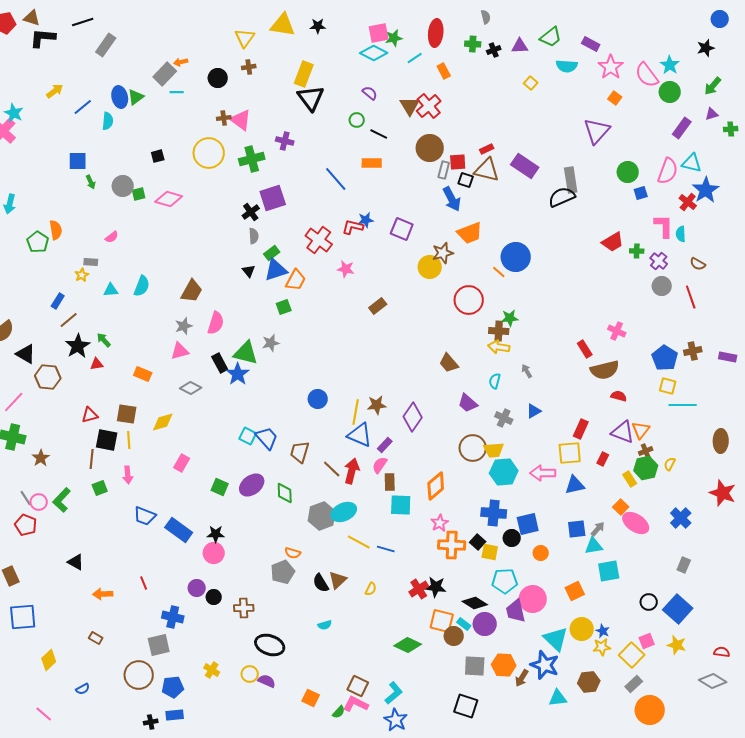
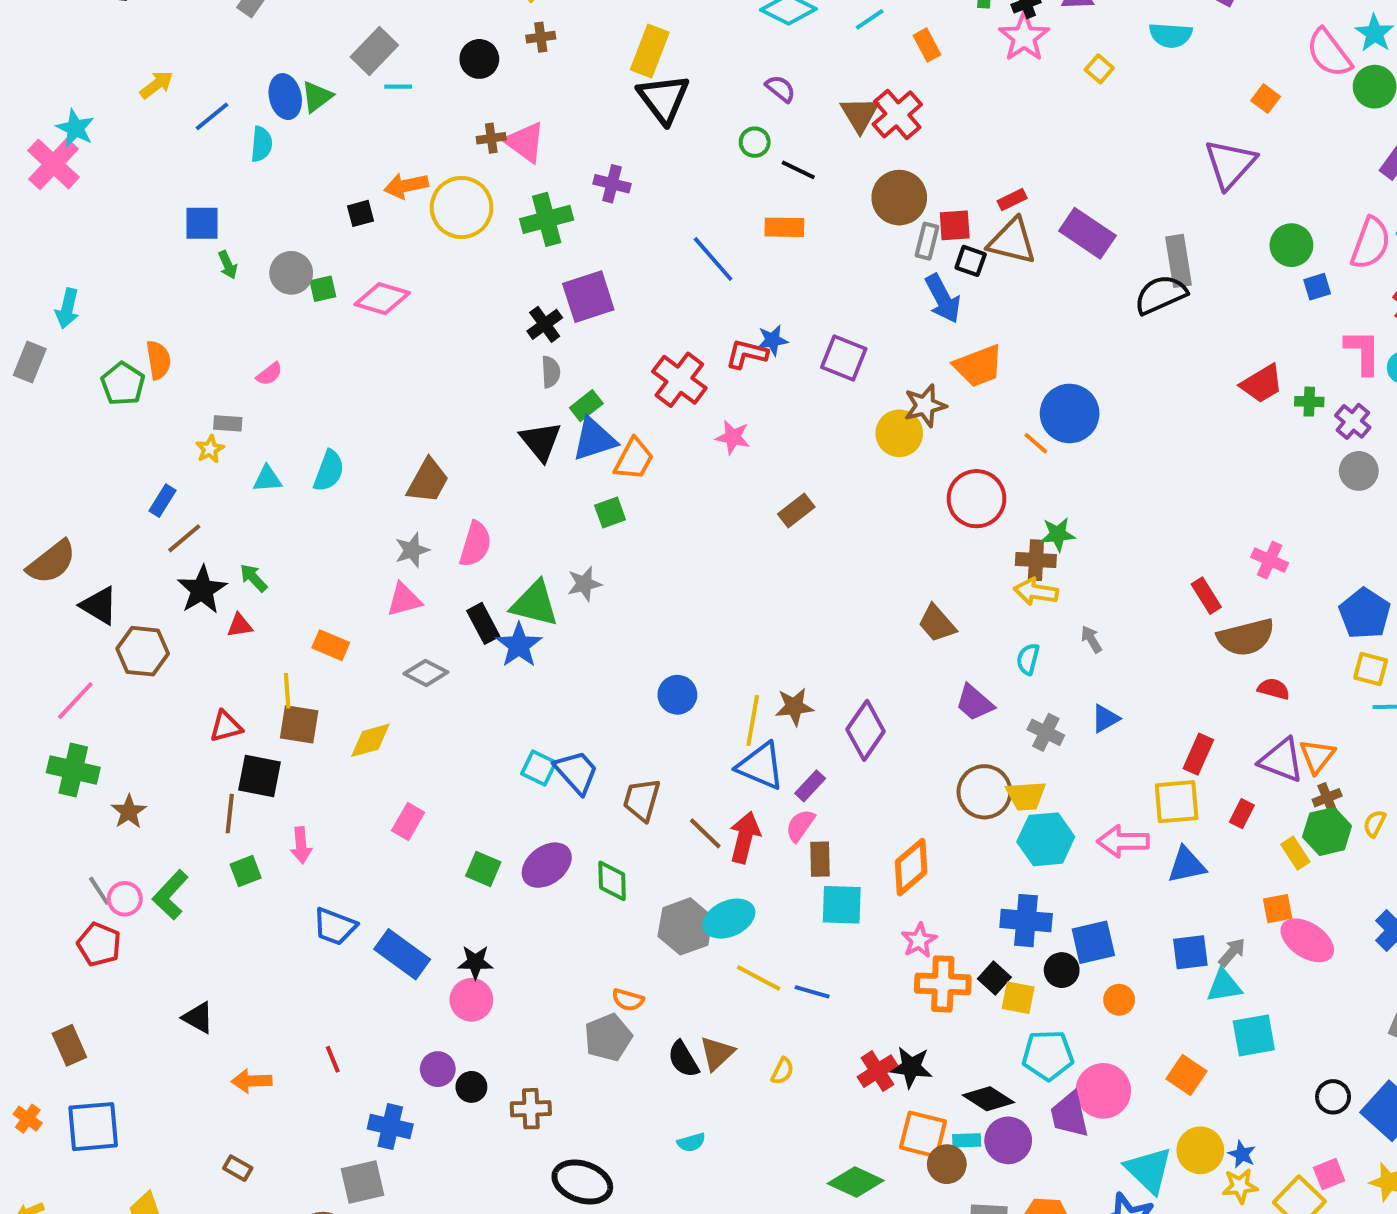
orange arrow: (181, 62) -> (406, 186), moved, size x1.5
pink star: (611, 67) -> (1024, 37), moved
black triangle: (249, 271) -> (541, 441), size x1.6
yellow line: (129, 440) -> (287, 691), moved
orange square: (621, 507) -> (1278, 909), turned 35
orange square: (575, 591) -> (1186, 1075), turned -30
cyan rectangle: (464, 624) -> (967, 1140), turned -40

